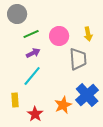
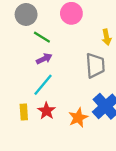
green line: (31, 34) -> (42, 37), turned 56
pink circle: (59, 36) -> (71, 13), moved
red star: (35, 114) -> (46, 111), moved

